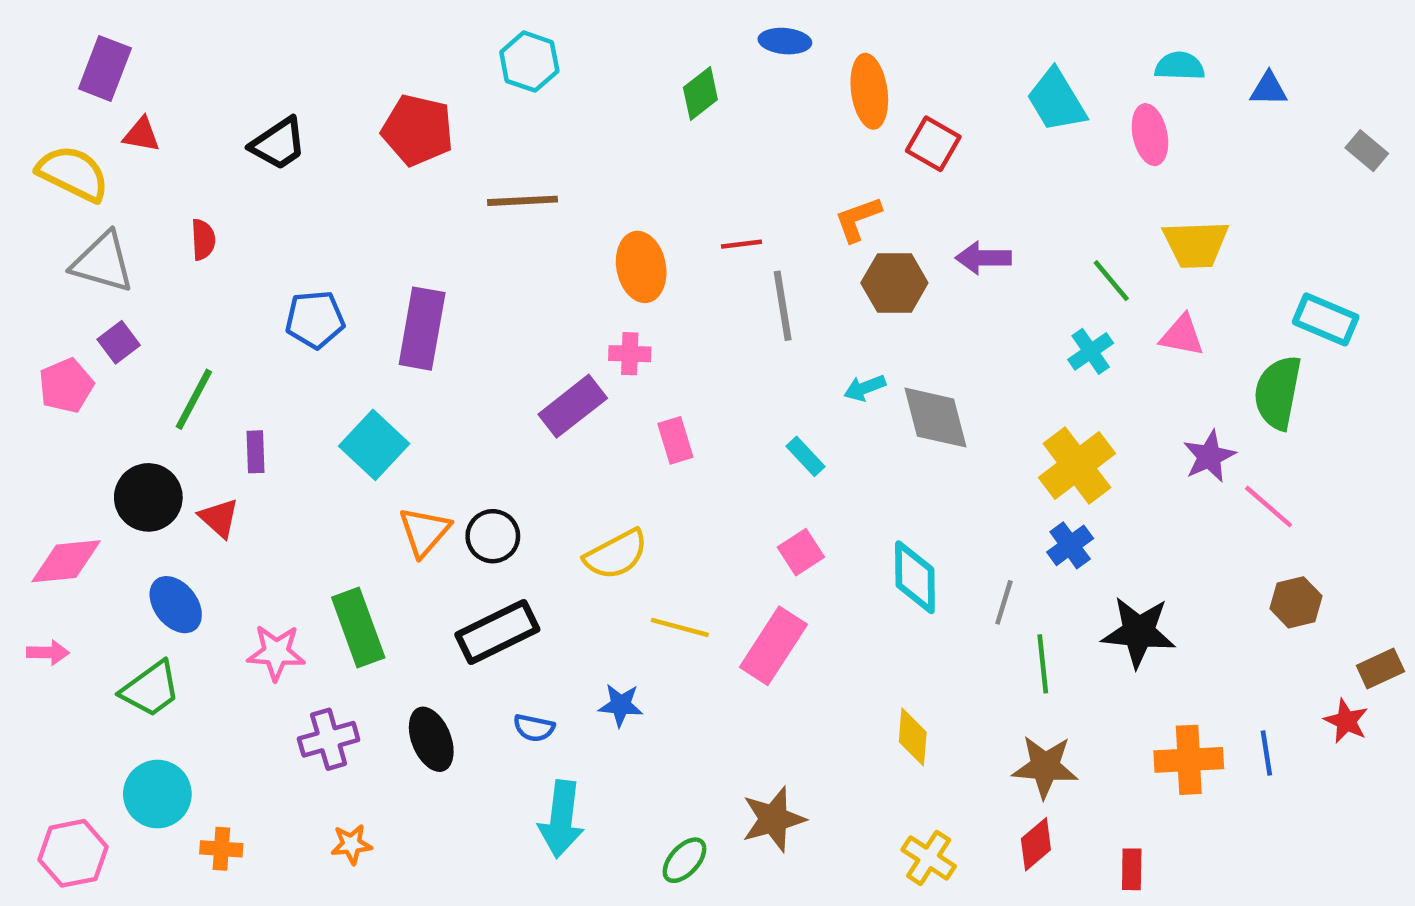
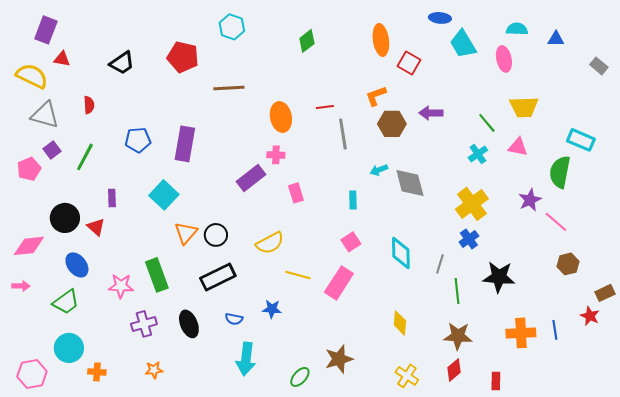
blue ellipse: (785, 41) -> (440, 18), moved
green line: (194, 399) -> (85, 157), moved
cyan rectangle: (805, 456) -> (353, 200), turned 42

